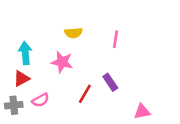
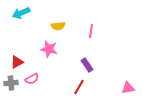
cyan arrow: (25, 53) -> (21, 13), moved, turned -108
red line: (85, 94) -> (79, 87), moved
pink triangle: (142, 112) -> (128, 88), moved

